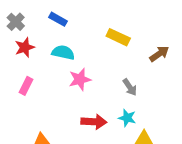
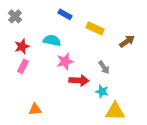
blue rectangle: (58, 19) -> (65, 14), moved
red star: (25, 47) -> (22, 46), moved
red arrow: (94, 122) -> (79, 80), moved

